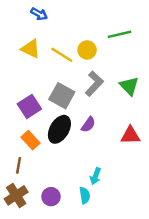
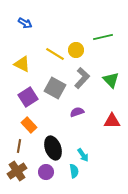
blue arrow: (39, 14) -> (25, 23), moved
yellow triangle: (31, 49) -> (22, 64), moved
purple semicircle: (88, 125) -> (77, 112), turned -144
black ellipse: (59, 129) -> (53, 148), moved, turned -50
cyan arrow: (95, 176) -> (83, 155), turned -56

